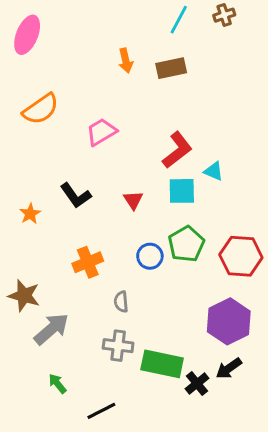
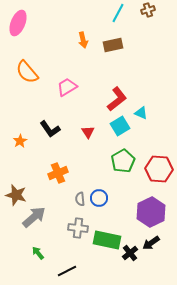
orange semicircle: (41, 109) -> (27, 72), turned 85
cyan square: (182, 191) -> (120, 126), turned -30
blue circle: (150, 256) -> (99, 198), moved

